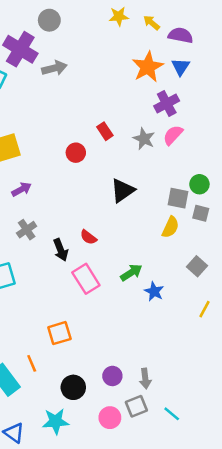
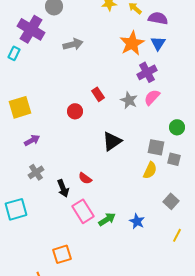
gray arrow: (54, 68) -> (73, 44), moved
green circle: (199, 184) -> (177, 127), moved
green arrow: (131, 273) -> (107, 219), moved

